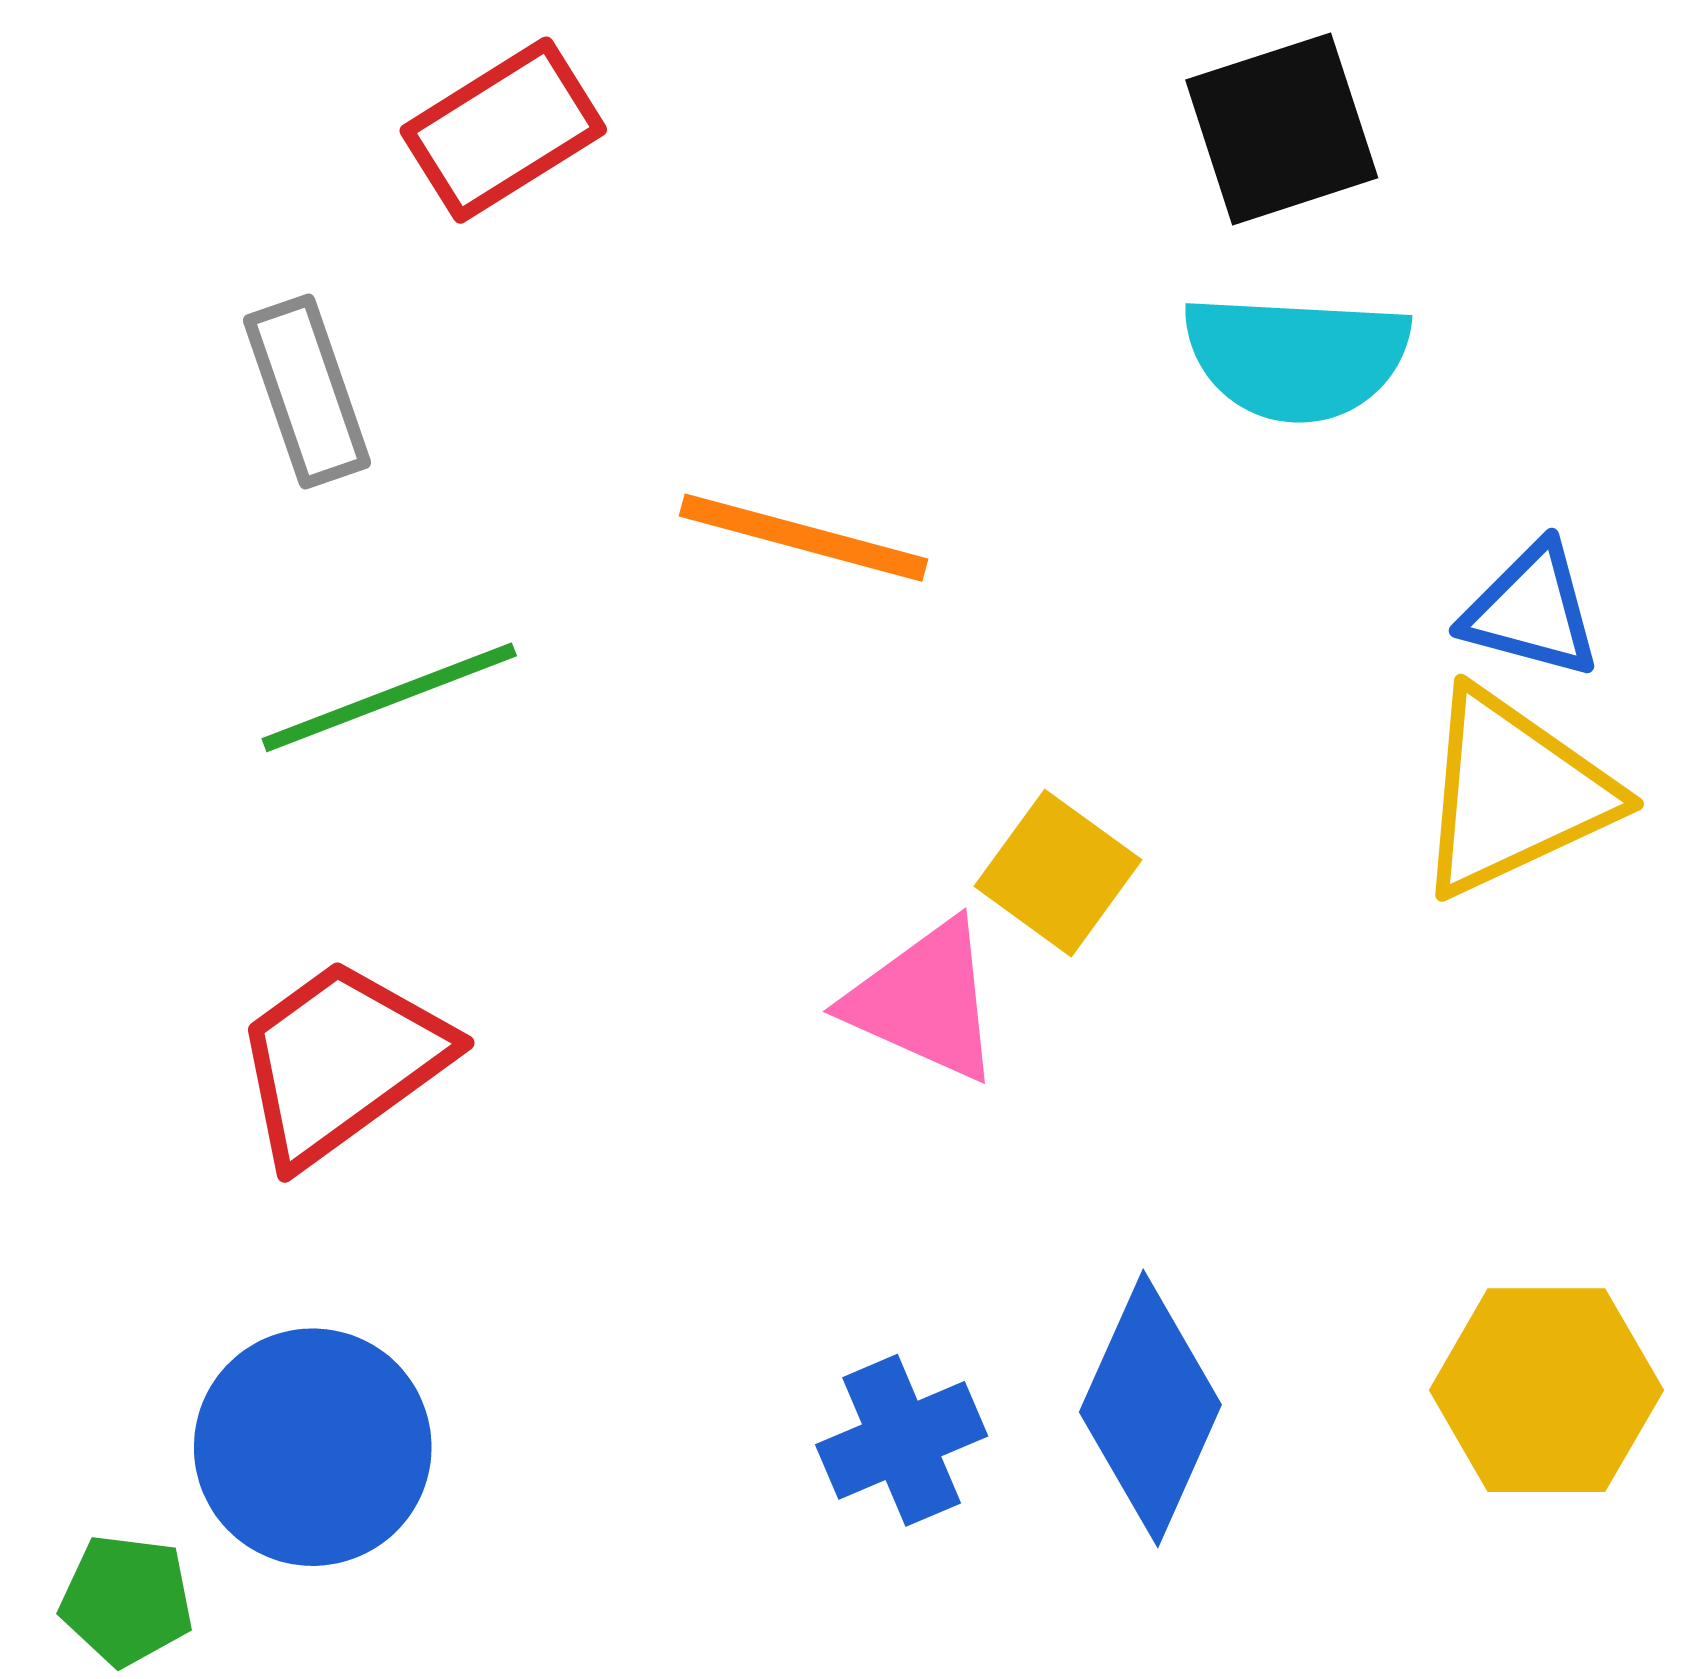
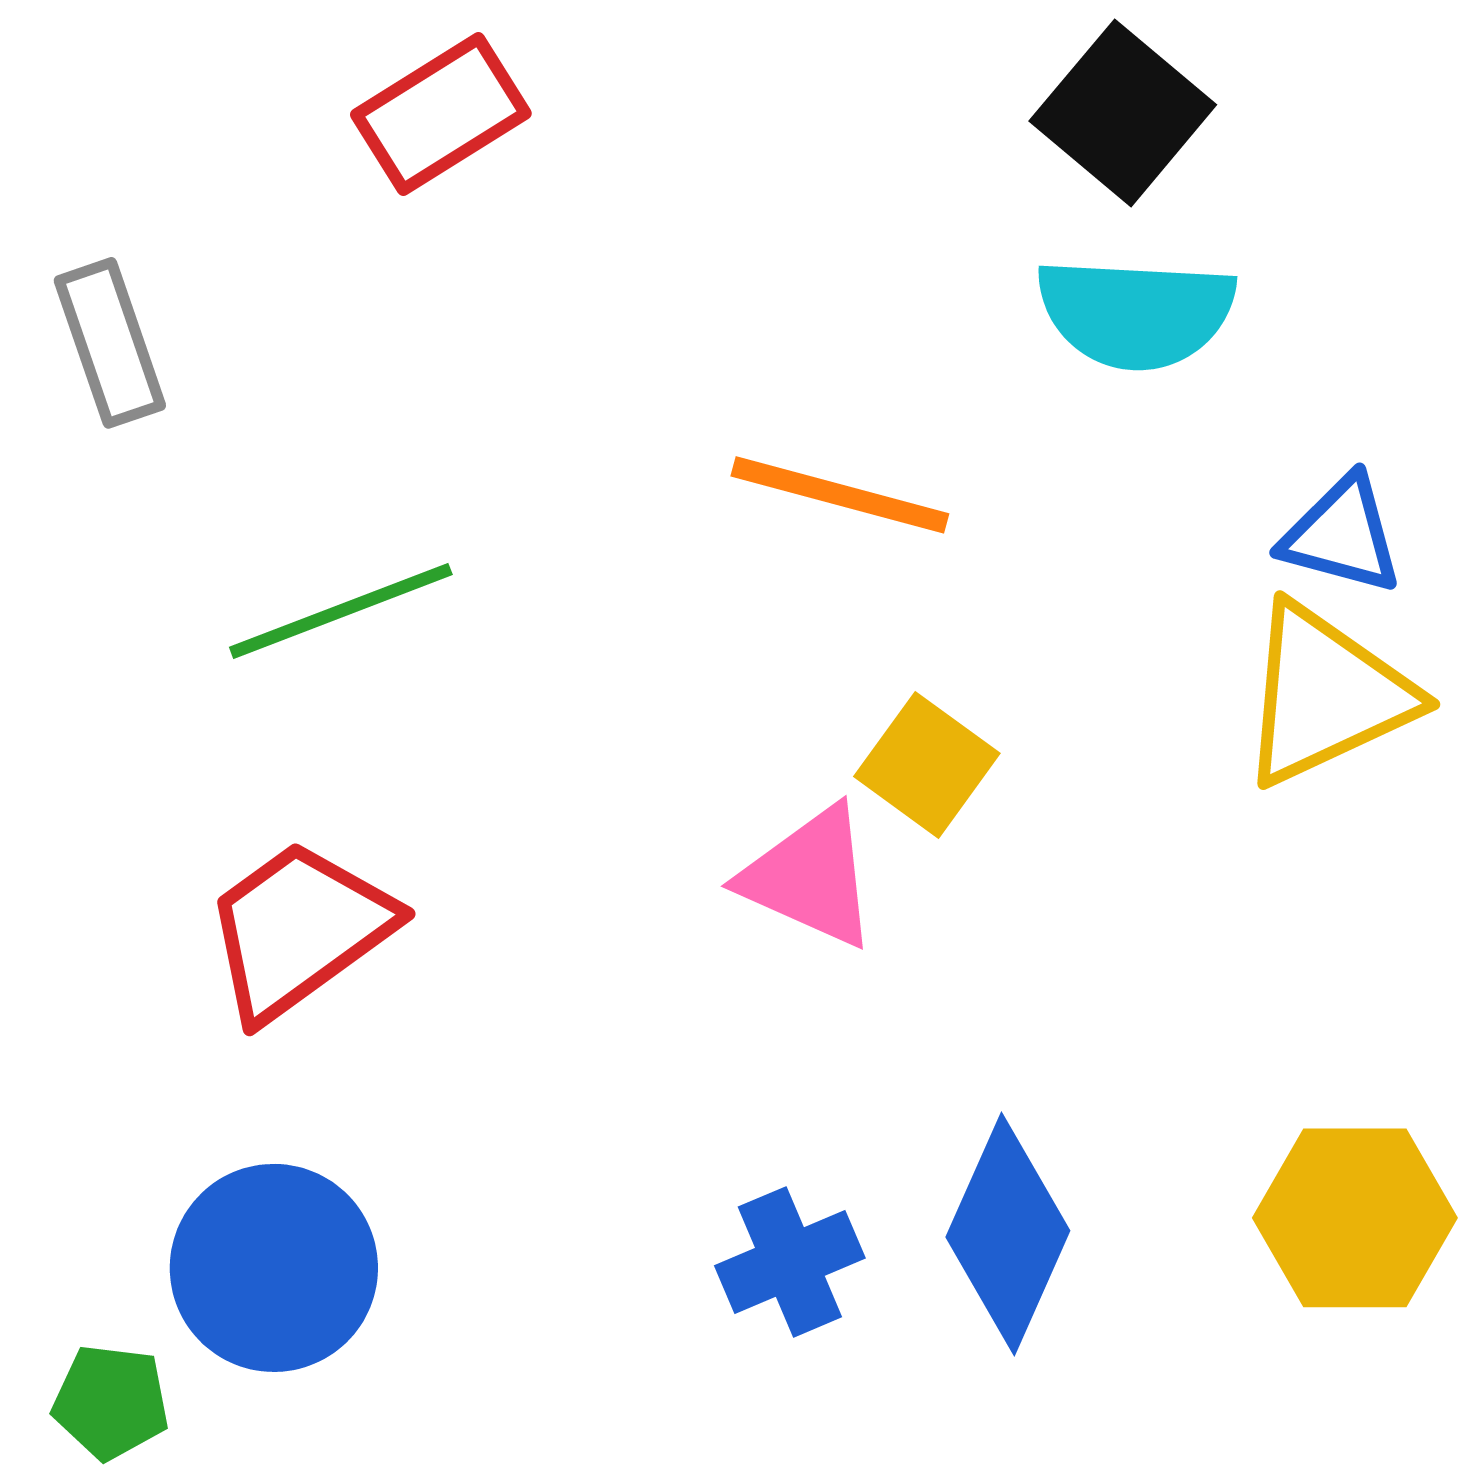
black square: (1282, 129) -> (1123, 113), turned -32
gray rectangle: (307, 391) -> (110, 343), moved
orange line: (803, 538) -> (840, 495), moved

